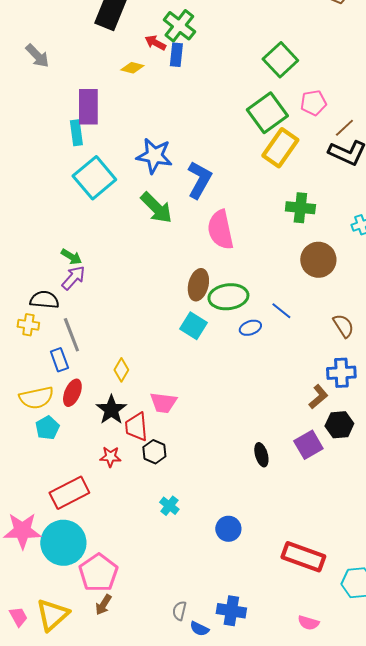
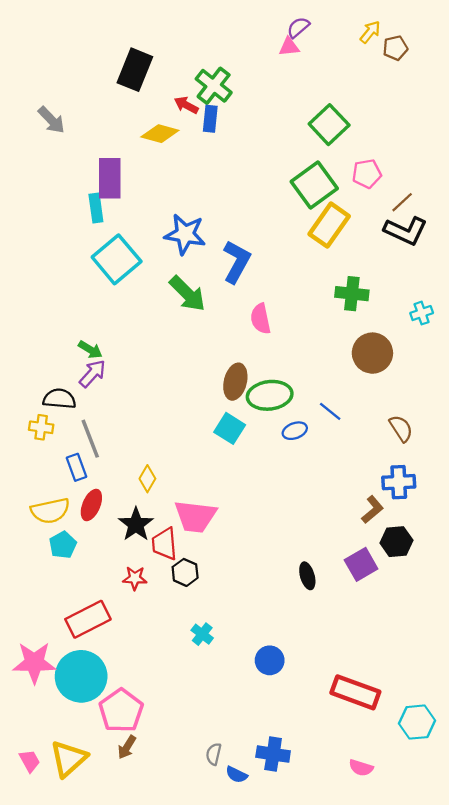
yellow diamond: (132, 68) -> (160, 134), size x1.4
pink semicircle: (220, 230) -> (260, 319), size x0.7
pink trapezoid: (163, 403) -> (195, 516), size x1.4

